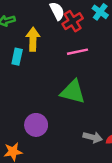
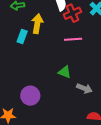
green triangle: (73, 92) -> (65, 72), size x0.6
gray arrow: (93, 137) -> (84, 88), moved

